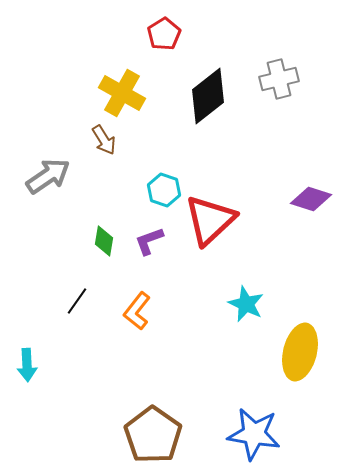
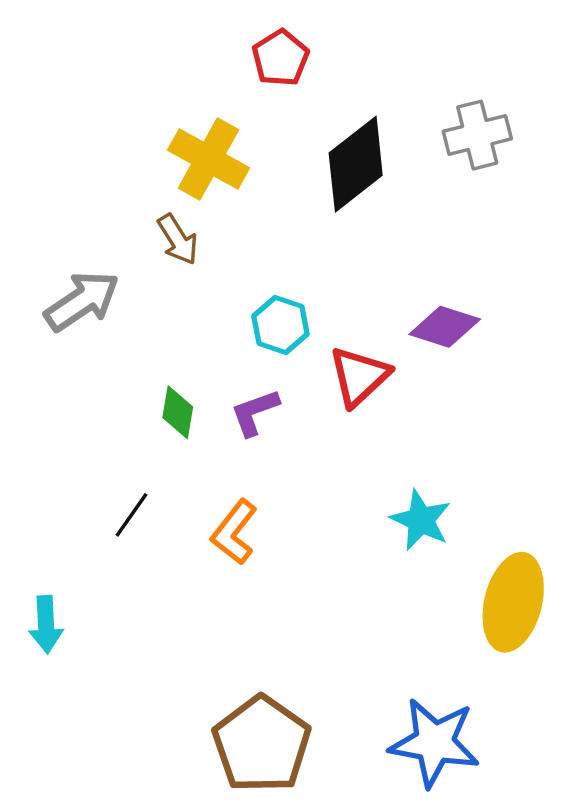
purple diamond: (311, 199) -> (445, 327), moved
red triangle: (210, 220) -> (359, 376), size x0.7

